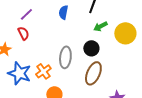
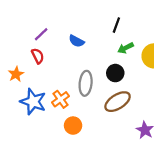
blue semicircle: (63, 12) -> (76, 41), moved, turned -72
brown ellipse: (93, 73) -> (118, 102), turned 35

